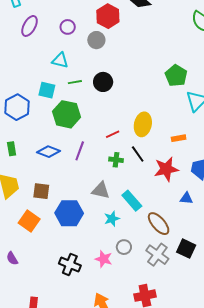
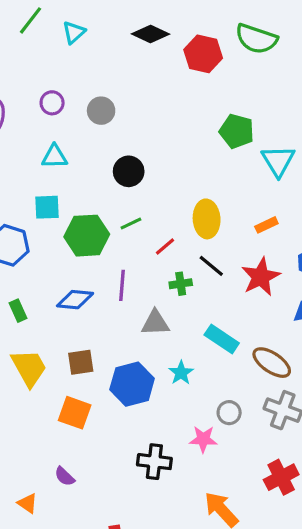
red hexagon: (108, 16) -> (203, 54), moved
green line: (75, 82) -> (131, 223), moved
gray triangle: (101, 190) -> (155, 323), moved
cyan star: (112, 219) -> (181, 373), moved

